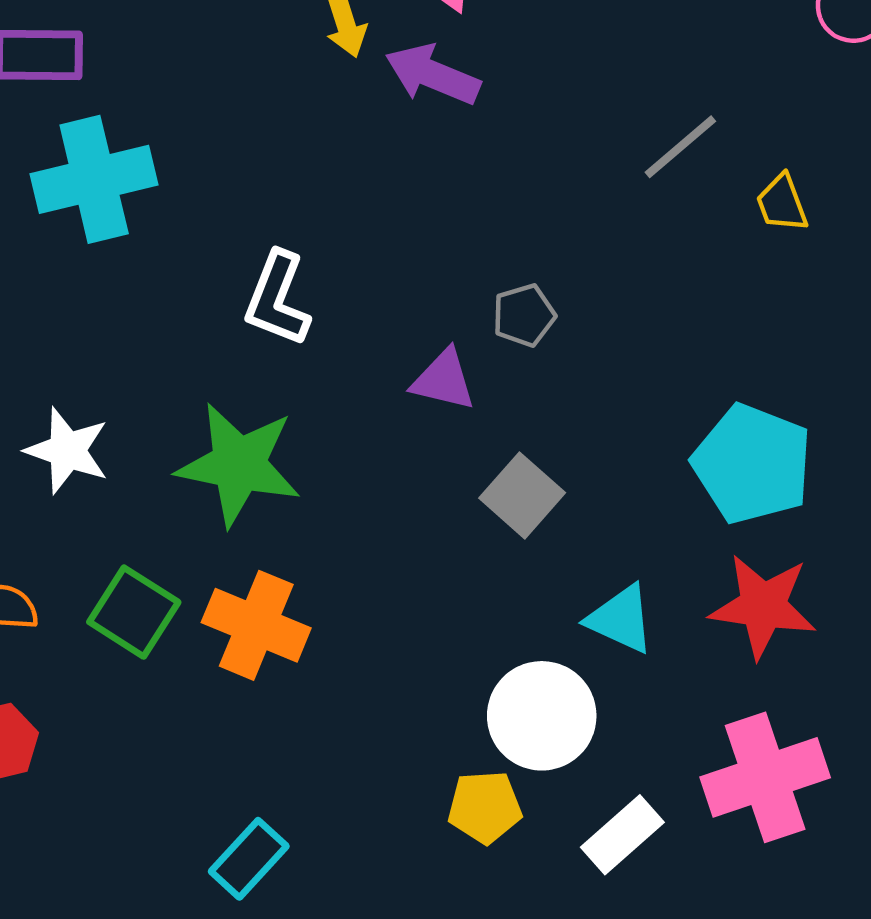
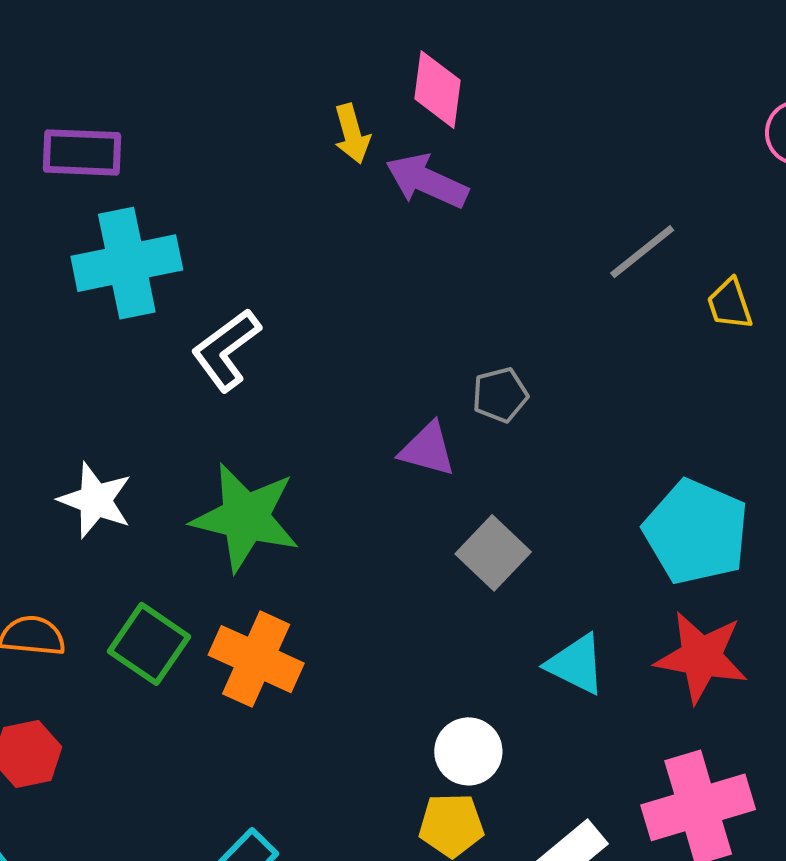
white L-shape: (277, 299) -> (226, 350), moved, turned 30
white circle: (542, 716) -> (468, 751), moved, size x0.7

